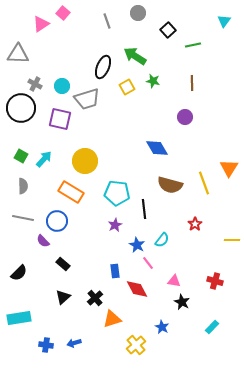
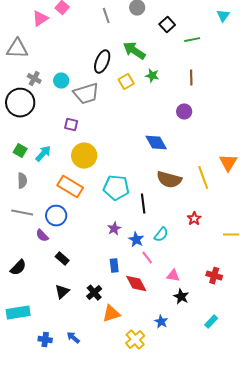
purple square: (60, 119) -> (71, 125), moved, size x0.6
purple star: (115, 225) -> (114, 229), moved
blue arrow: (74, 343) -> (73, 338), turned 56

